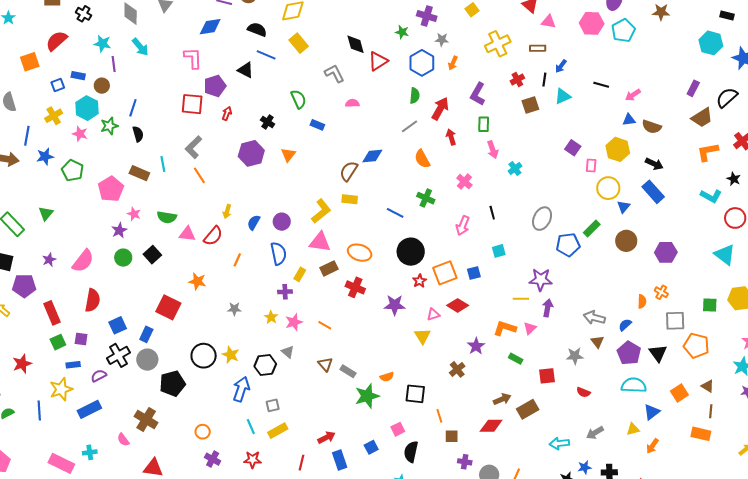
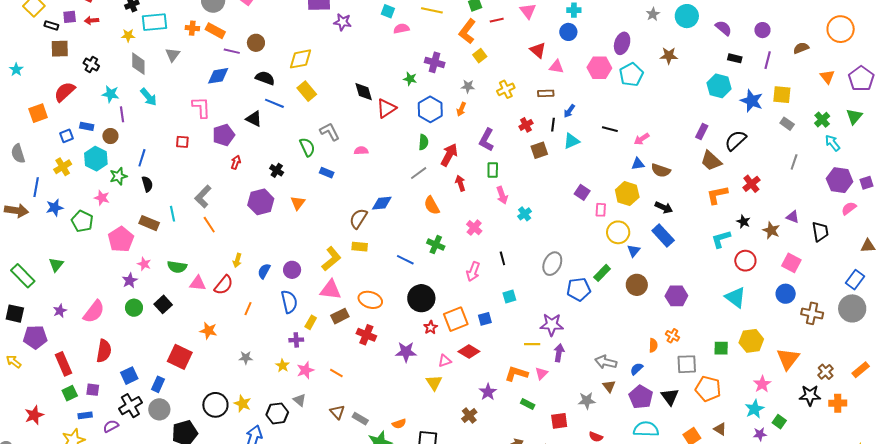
gray star: (442, 40) -> (468, 86), moved
yellow cross: (498, 44) -> (506, 89), size x0.7
gray L-shape: (334, 73) -> (330, 132), moved
red square: (192, 104) -> (182, 142), moved, size x0.6
brown trapezoid: (702, 118) -> (711, 161), turned 75
pink star: (80, 134) -> (102, 198), moved
cyan L-shape: (711, 196) -> (721, 239), turned 135

